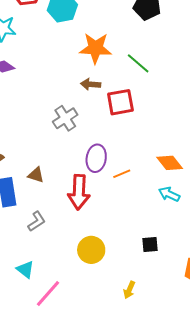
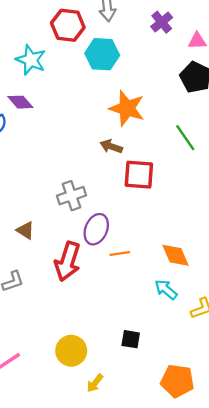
green line: (138, 63) -> (185, 138), moved
gray cross: (65, 118) -> (71, 196), moved
yellow circle: (91, 250) -> (71, 351), moved

